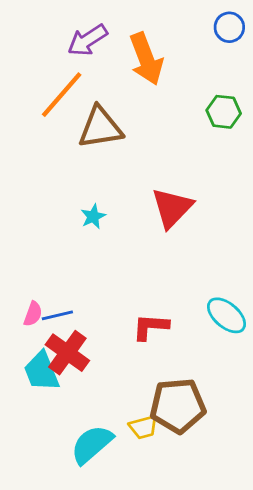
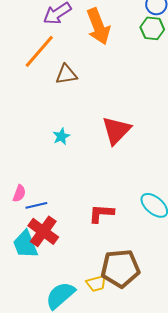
green hexagon: (224, 112) -> (152, 28), moved
brown triangle: (100, 128) -> (66, 74), size x0.7
pink semicircle: (33, 314) -> (19, 193), moved

